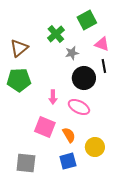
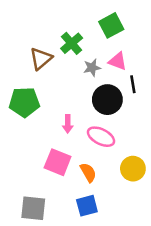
pink triangle: (102, 44) -> (118, 61), moved
brown triangle: (19, 48) -> (41, 59), moved
yellow circle: (95, 147) -> (133, 169), moved

